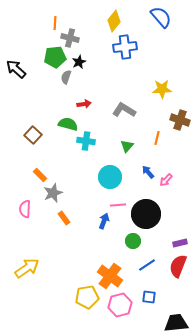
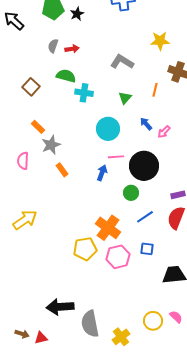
gray semicircle: (66, 77) -> (53, 46), moved
red arrow: (84, 104) -> (72, 49), moved

